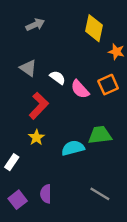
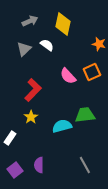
yellow diamond: (94, 28) -> (63, 24), moved
gray triangle: (28, 68) -> (24, 49), moved, turned 42
white semicircle: (58, 78) -> (47, 45), moved
gray line: (100, 194) -> (85, 165), turned 30

